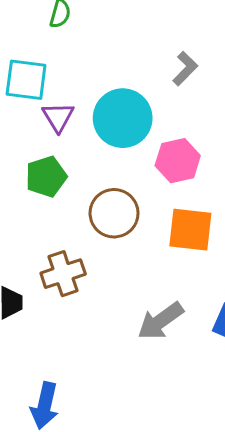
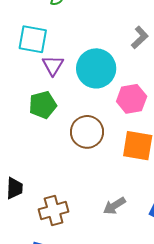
brown cross: (63, 274) -> (54, 211), moved
gray arrow: (160, 321) -> (114, 206), size x0.7

